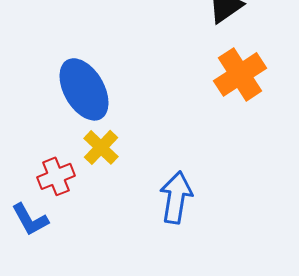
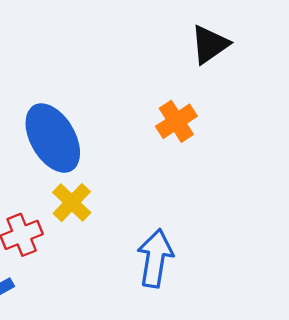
orange cross: (240, 74) -> (176, 121), moved, size x0.7

